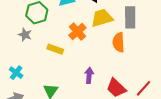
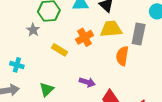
cyan cross: (16, 73) -> (17, 65), turned -32
purple arrow: (89, 75) -> (87, 82), turned 91

